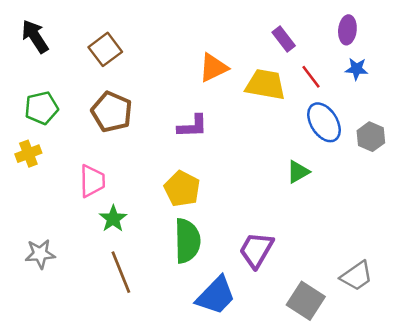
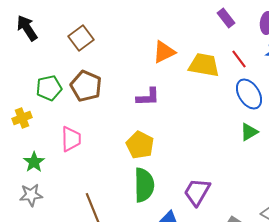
purple rectangle: (284, 39) -> (226, 18), moved
green pentagon: (41, 108) -> (49, 88), moved
green triangle: (298, 172) -> (249, 132), moved
green star: (113, 219) -> (34, 162), moved

